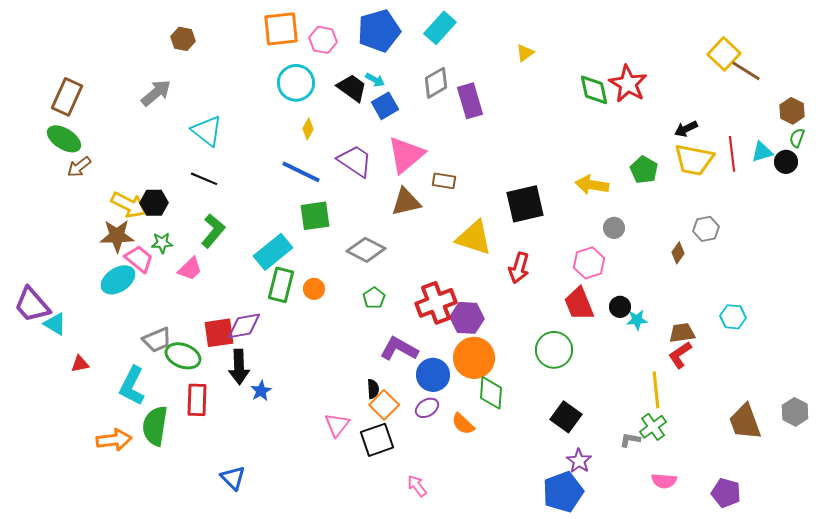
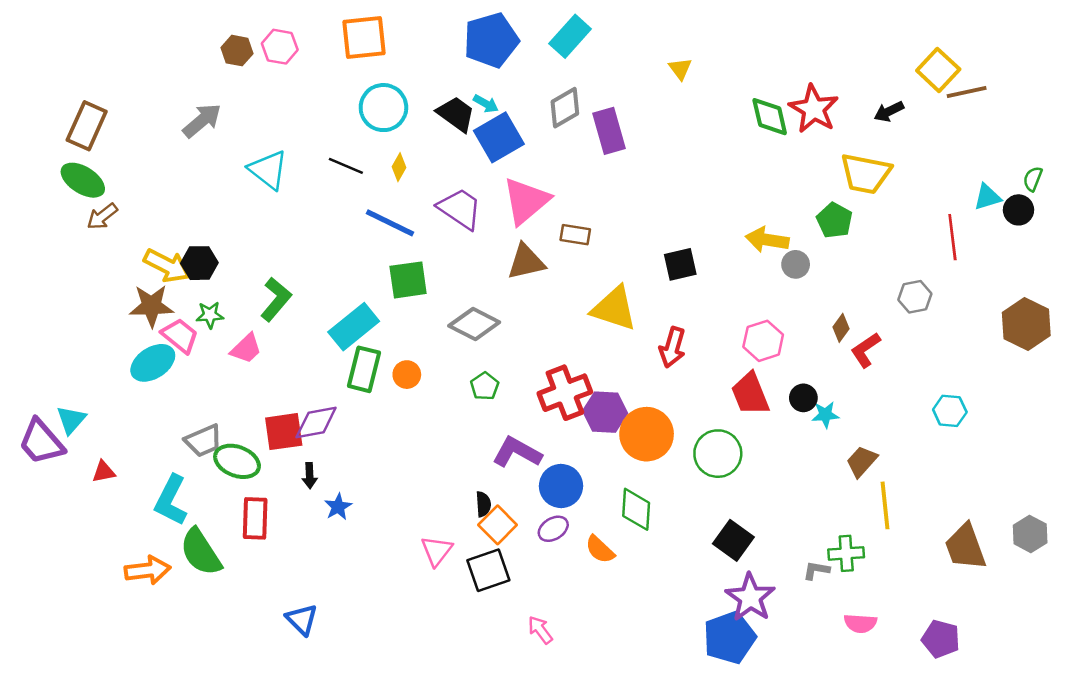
pink hexagon: (323, 40) -> (280, 47), moved
yellow triangle: (525, 53) -> (680, 69), turned -30
brown line: (746, 71) -> (967, 92), turned -44
blue square: (385, 106) -> (499, 137), size x1.4
brown hexagon: (792, 111) -> (1026, 324), moved, size x1.5
black arrow: (686, 129) -> (889, 111), moved
red line: (732, 154) -> (952, 237), moved
yellow trapezoid: (694, 160) -> (866, 174), moved
black line: (204, 179) -> (346, 166), moved
black square: (525, 204) -> (680, 264), size x0.7
gray circle: (614, 228) -> (796, 264), moved
brown diamond: (678, 253) -> (841, 328), moved
purple trapezoid: (32, 305) -> (41, 442), moved
cyan triangle: (55, 324) -> (71, 420), turned 40
brown trapezoid: (682, 333) -> (862, 461), moved, turned -40
red L-shape: (680, 355) -> (866, 350), moved
orange circle: (474, 358) -> (647, 434), moved
black arrow: (239, 367) -> (310, 476), size x0.6
yellow line: (656, 390) -> (885, 505), moved
green semicircle: (155, 426) -> (201, 552), turned -42
green cross: (653, 427) -> (846, 553), turned 32
purple star: (579, 461) -> (750, 597), size x1.5

